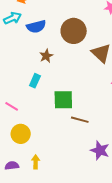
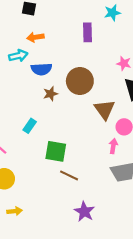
brown star: (46, 56) -> (50, 94), moved
yellow arrow: (36, 162) -> (15, 211), turned 72

